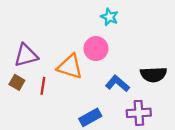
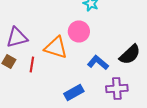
black semicircle: (154, 75) -> (130, 54), turned -40

